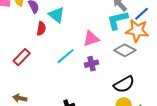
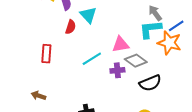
gray diamond: (125, 50) -> (136, 61), moved
red rectangle: (22, 57) -> (46, 54), turned -48
black semicircle: (124, 84) -> (150, 83), moved

